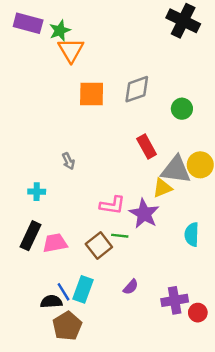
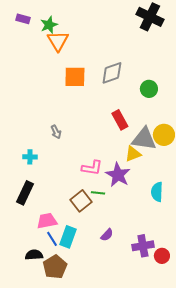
purple rectangle: (28, 23) -> (23, 19), size x0.6
pink trapezoid: (55, 243) -> (47, 221), moved
black semicircle: (51, 302) -> (34, 255), moved

